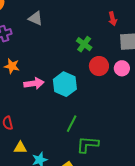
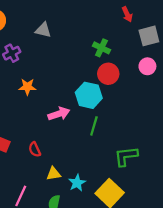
red circle: (99, 66) -> (108, 74), moved
pink arrow: (34, 83) -> (59, 114), moved
green line: (72, 124) -> (94, 126), moved

